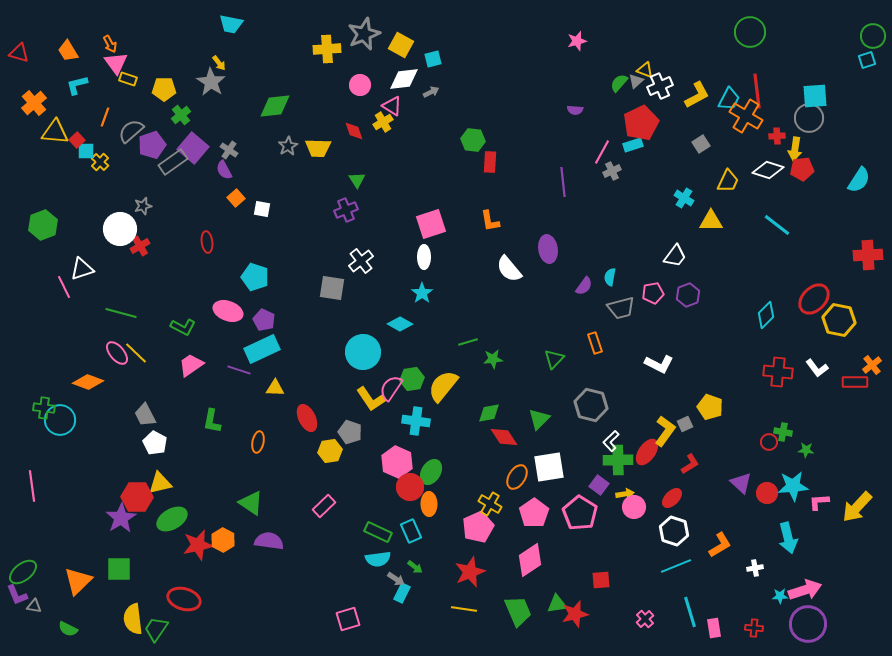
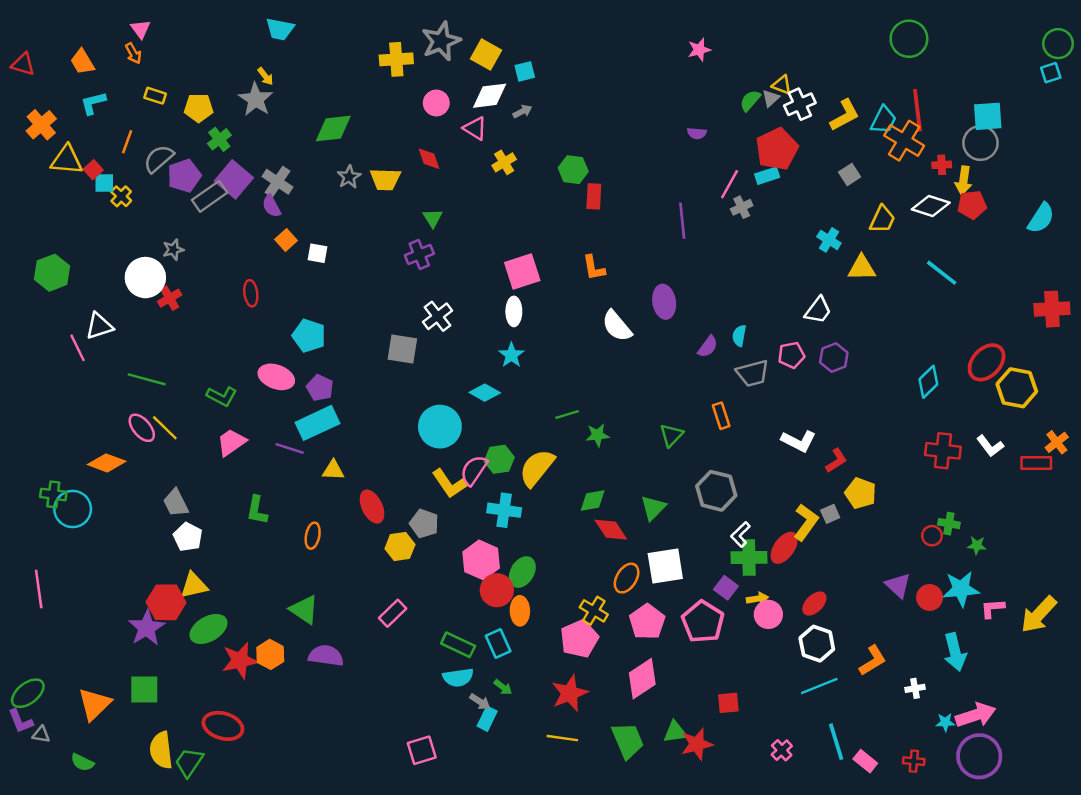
pink triangle: (116, 63) -> (141, 29), moved, size x0.7
yellow cross: (383, 122) -> (504, 162), moved
gray cross: (229, 150) -> (277, 182), size x1.4
red L-shape: (690, 464) -> (836, 461), moved
pink rectangle: (714, 628) -> (865, 761), turned -42

